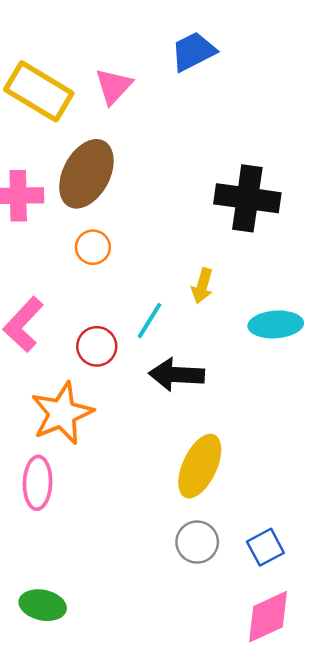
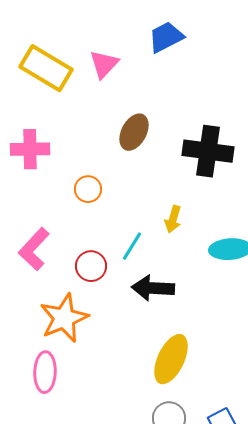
brown ellipse: (86, 174) -> (134, 132), moved, size x0.7

